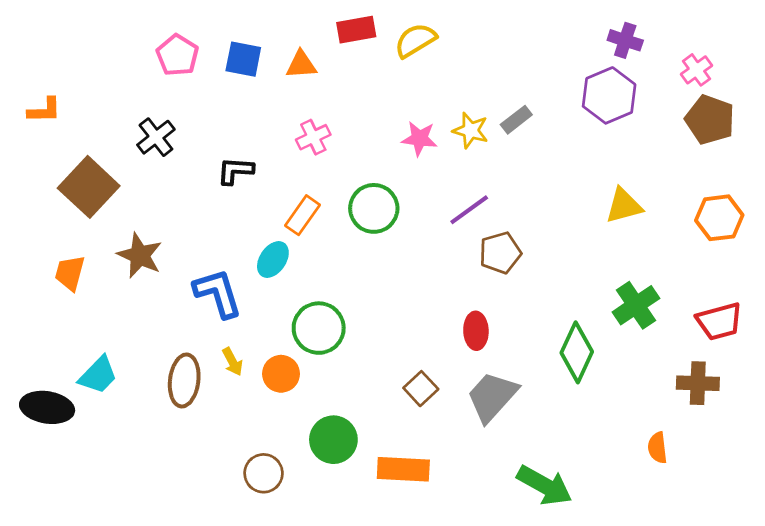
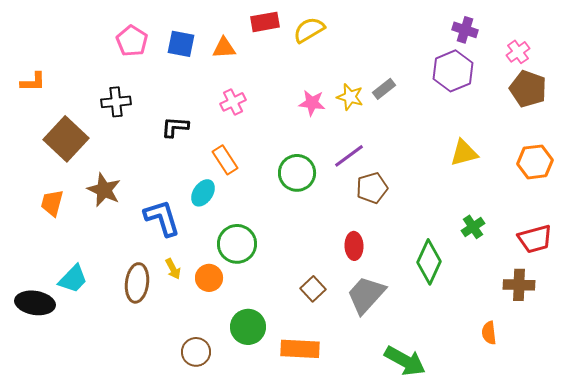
black cross: (156, 137) -> (116, 102), turned 32
green circle: (374, 208) -> (297, 173), moved
orange rectangle: (302, 215) -> (225, 160), turned -68
green cross: (636, 305) -> (473, 227), size x0.7

